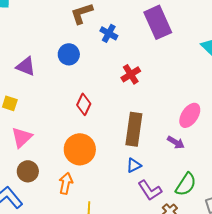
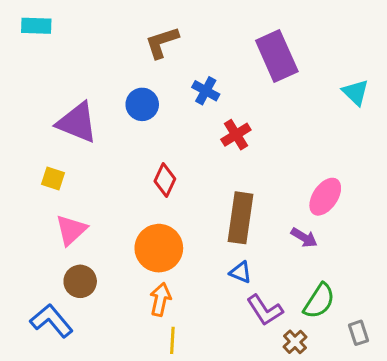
blue cross: (109, 33) -> (206, 91), moved
purple triangle: (26, 66) -> (77, 123), size x1.4
blue triangle: (134, 165) -> (241, 272), turned 49
orange arrow: (66, 183) -> (160, 300), moved

